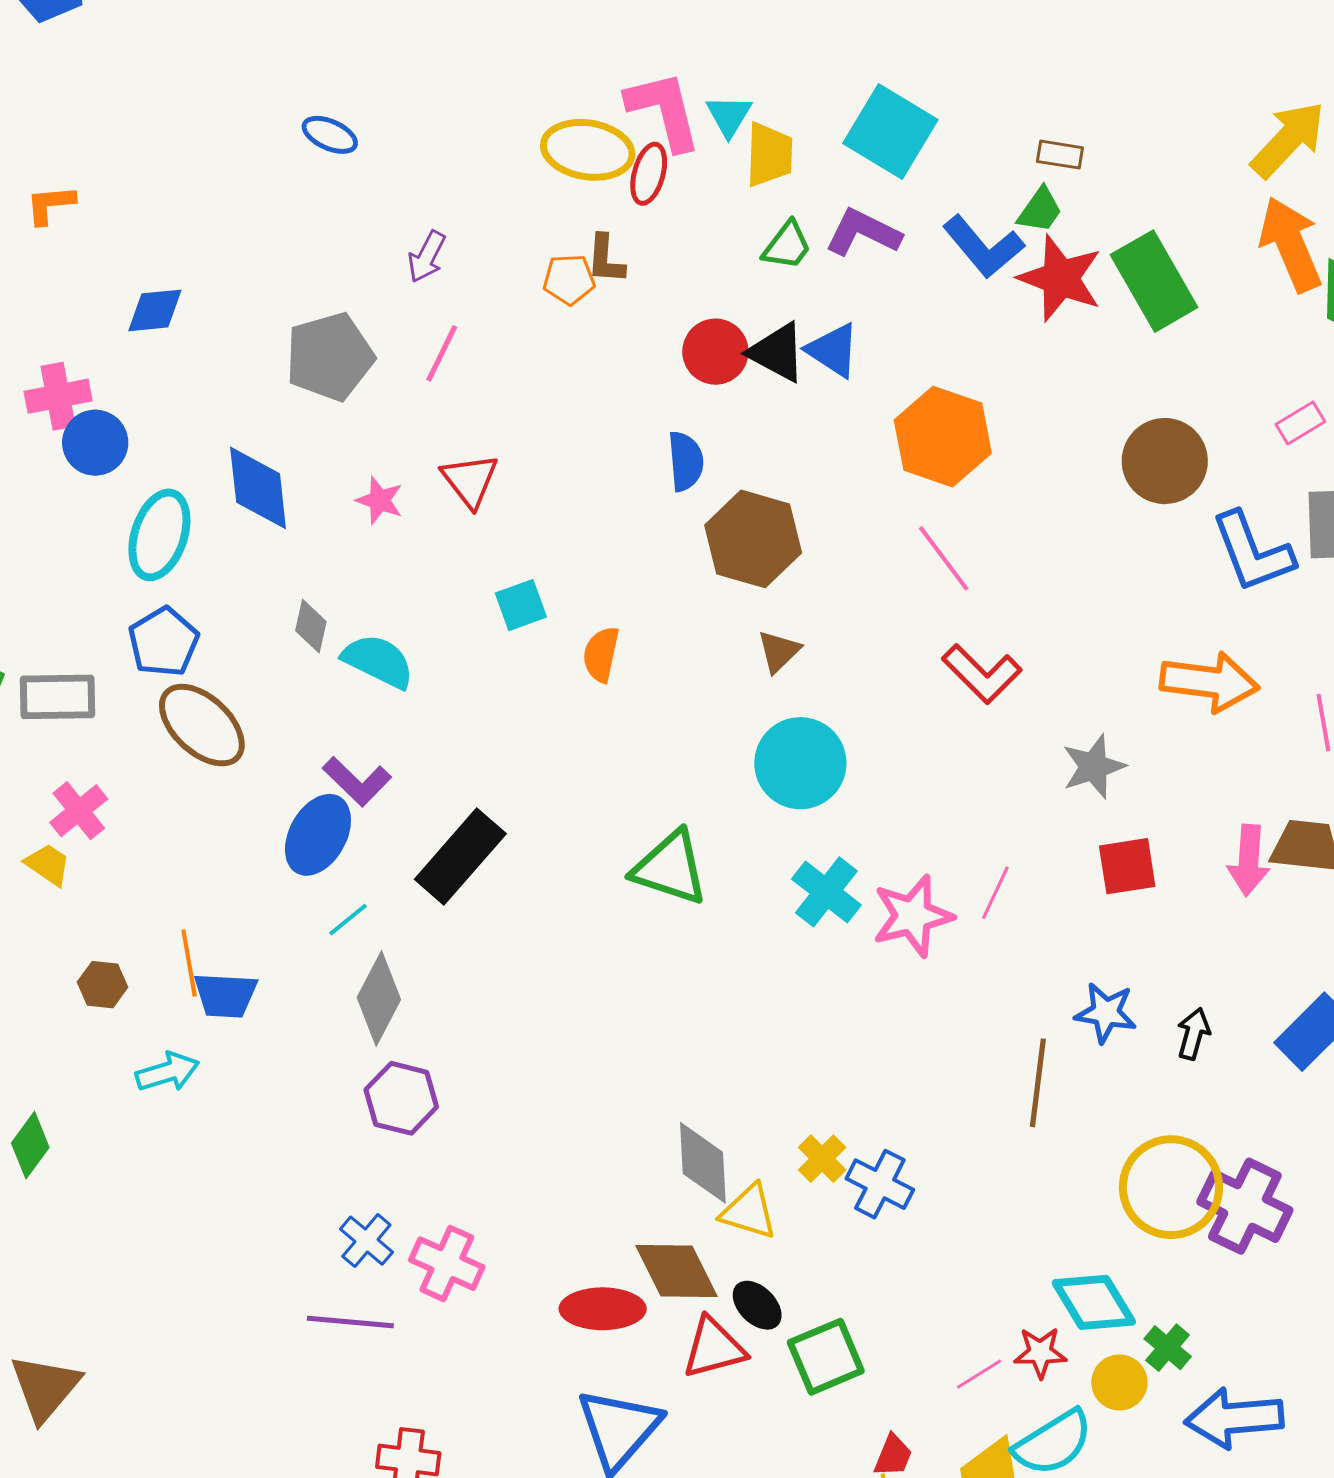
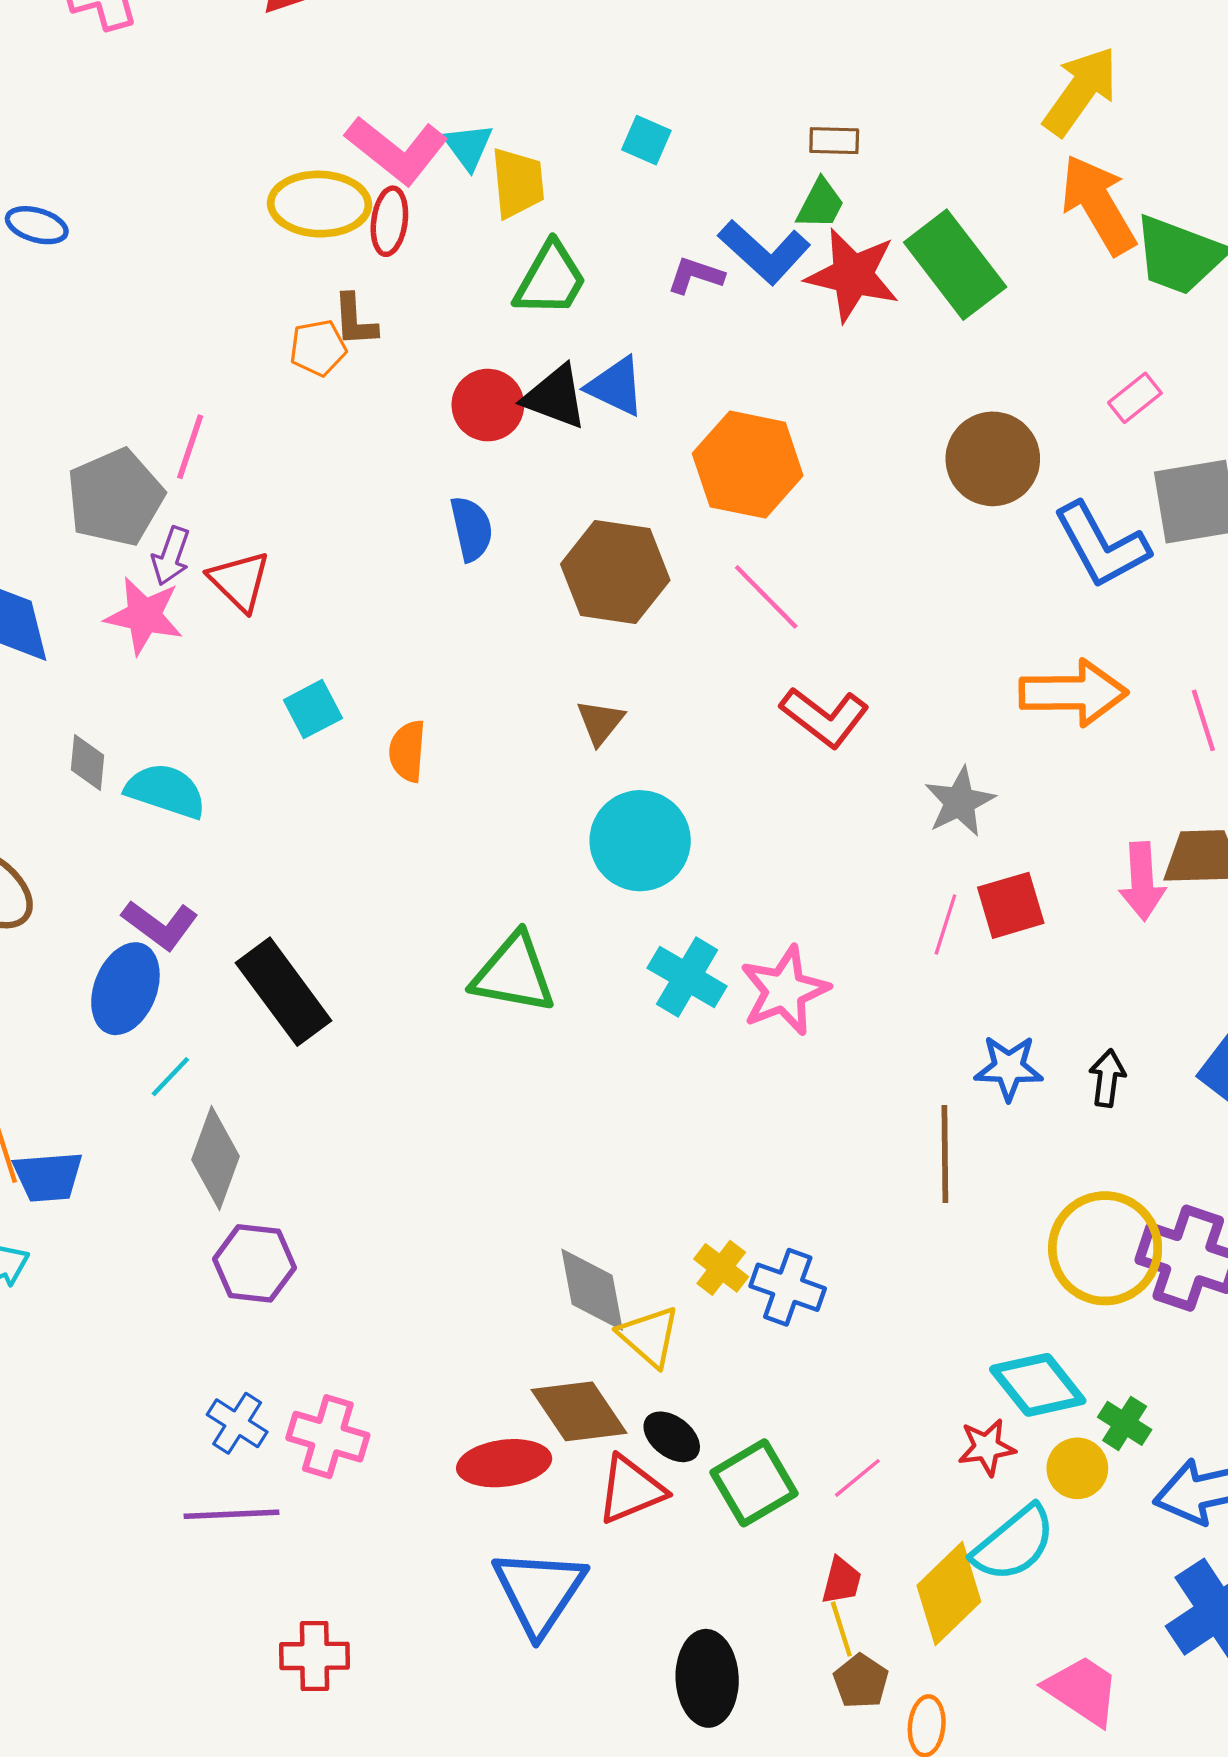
pink L-shape: (664, 110) -> (397, 150), turned 150
cyan square: (890, 131) -> (646, 140), size x0.5
purple L-shape: (863, 232) -> (696, 275), moved, size x0.7
green trapezoid: (787, 246) -> (550, 279), size x1.4
purple arrow: (427, 257) -> (171, 556), moved
gray pentagon: (330, 357) -> (115, 497), moved
pink star: (380, 500) -> (144, 616), size x1.5
brown hexagon: (753, 539) -> (615, 572), moved
black rectangle: (460, 857) -> (284, 992), turned -70
pink line: (995, 893) -> (945, 924), moved
yellow triangle: (749, 1212) -> (649, 1336), turned 32
pink line: (979, 1374) -> (857, 1478), moved

